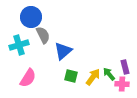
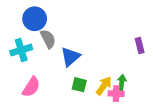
purple rectangle: (125, 67) -> (140, 46), moved
green arrow: (109, 74) -> (122, 82), turned 48
pink cross: (122, 84) -> (116, 94), moved

